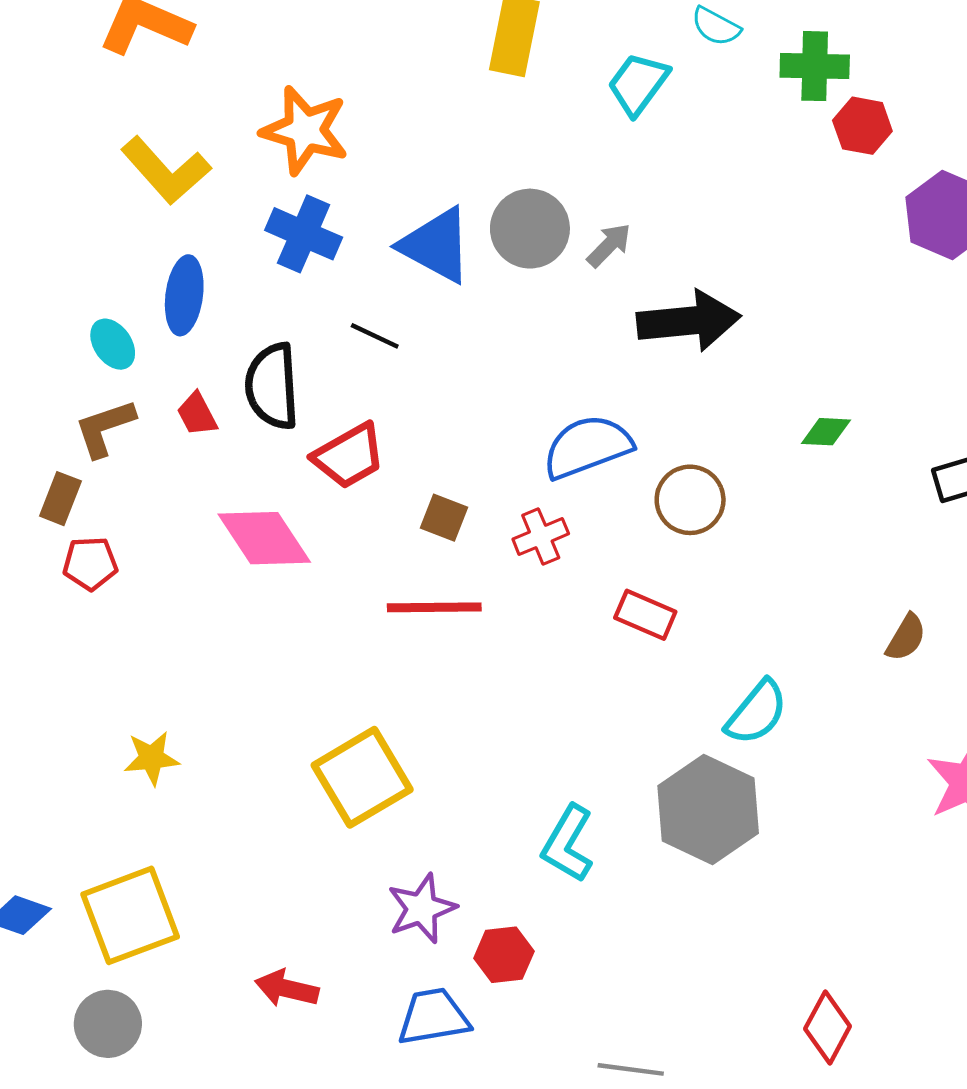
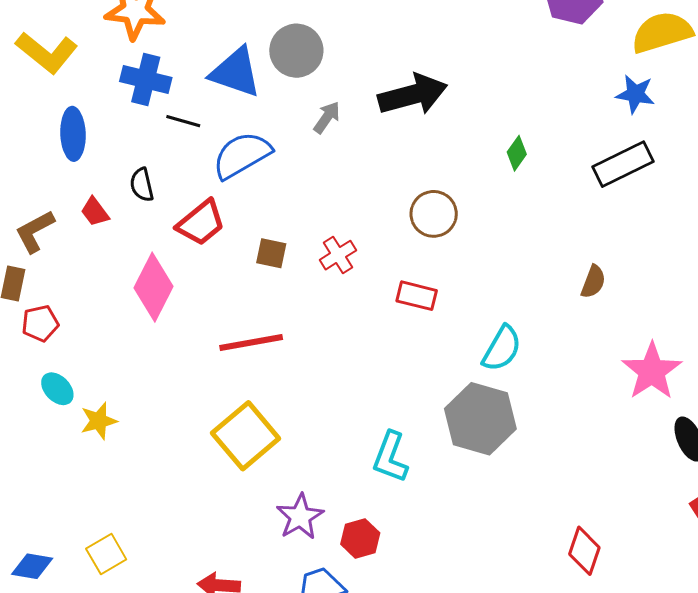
gray arrow: (609, 245) -> (327, 117), moved
black line: (375, 336) -> (183, 121), moved
cyan ellipse: (113, 344) -> (57, 389), moved
black semicircle: (272, 386) -> (142, 185), size x0.6
green diamond: (826, 432) -> (517, 153), turned -48
blue semicircle: (587, 447) -> (242, 155), moved
pink diamond: (264, 538) -> (154, 287), turned 70
red line: (434, 607) -> (251, 342), moved
yellow star: (152, 758) -> (99, 421), moved
yellow square: (130, 915) -> (106, 554), size x0.6

